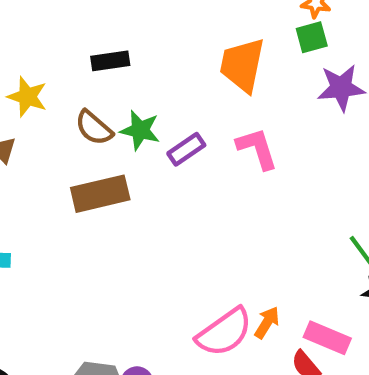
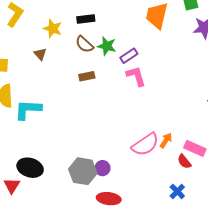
black rectangle: (110, 61) -> (86, 19), moved
pink L-shape: (257, 149) -> (136, 76), moved
brown rectangle: (100, 194) -> (87, 76), size x0.6

